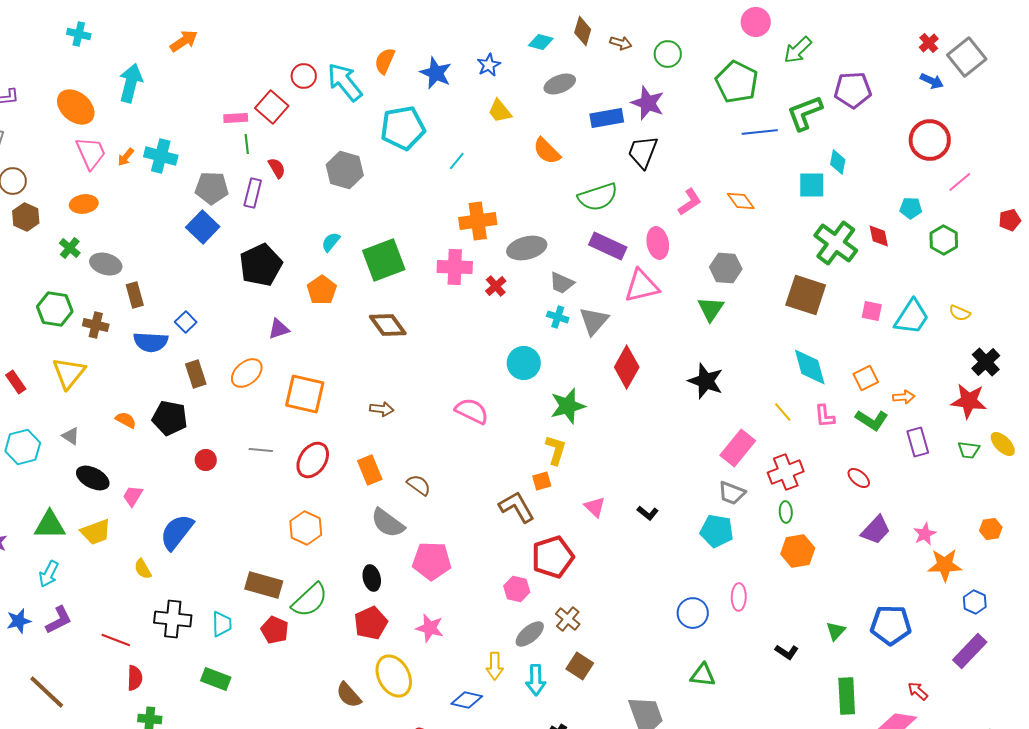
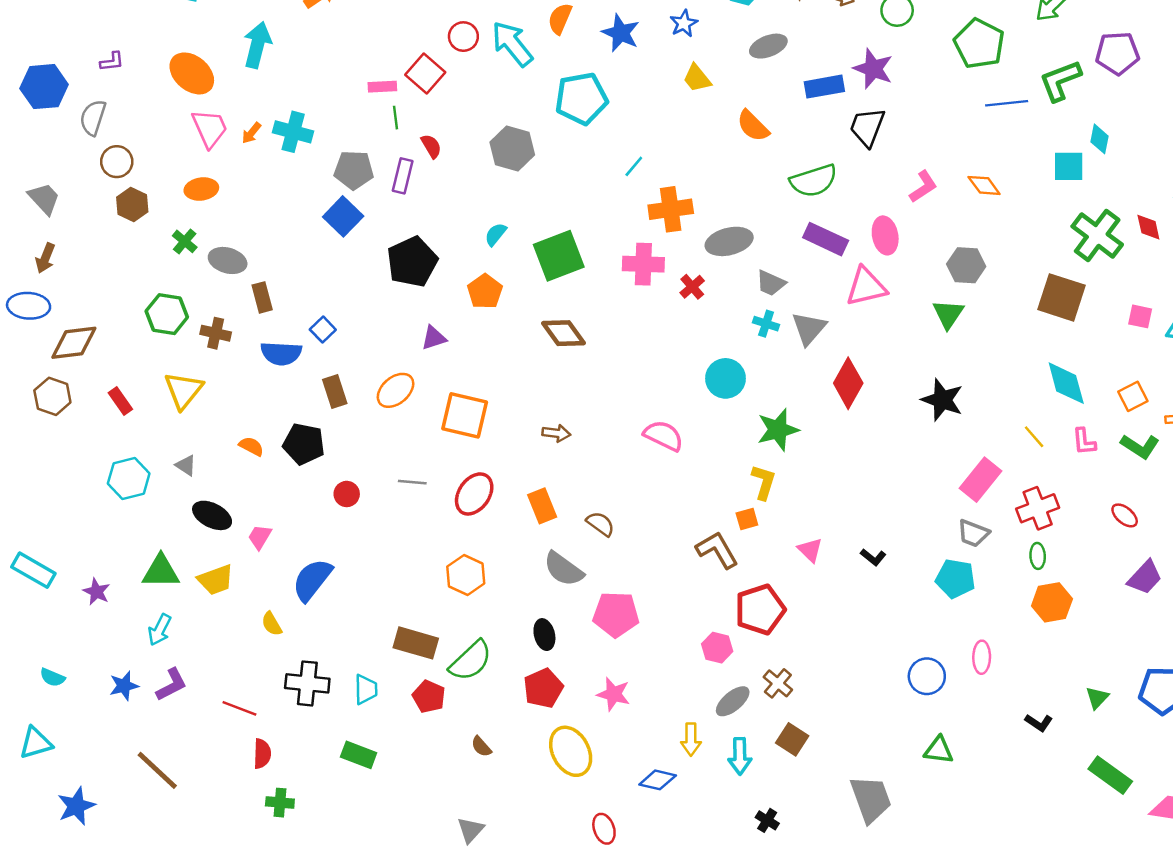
cyan line: (457, 161) -> (634, 166), moved
brown semicircle: (349, 695) -> (481, 747), moved, size x0.7
green rectangle: (847, 696) -> (1110, 775), turned -51

